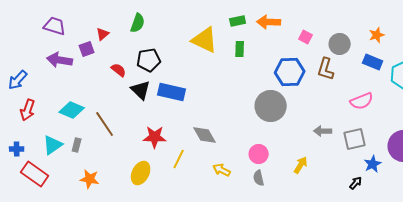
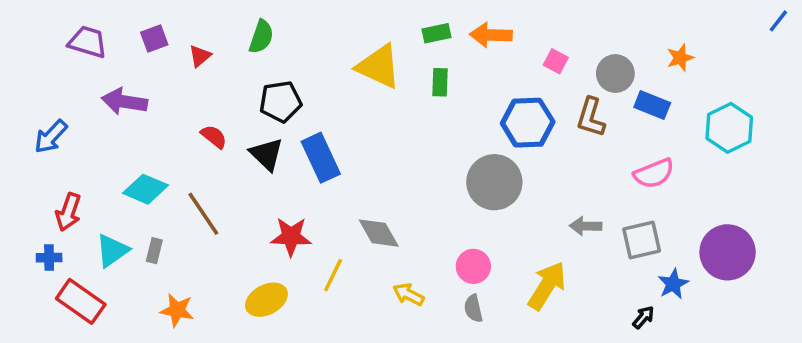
purple trapezoid: (55, 26) -> (88, 42), moved
purple square: (87, 49) -> (154, 38), moved
blue rectangle: (373, 62) -> (652, 105), moved
red semicircle: (119, 70) -> (214, 137), moved
blue rectangle: (172, 92) -> (321, 158), turned 52
red arrow: (28, 110) -> (68, 212), moved
yellow arrow: (301, 165) -> (547, 286), size x1.6
yellow ellipse: (141, 173) -> (266, 300), turned 35

